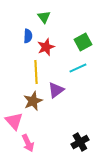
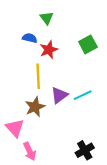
blue semicircle: (28, 36) -> (30, 38), turned -80
cyan line: (78, 68) -> (83, 95), moved

